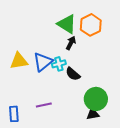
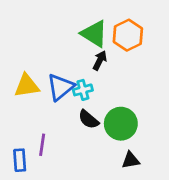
black semicircle: (73, 74) -> (89, 119), moved
green circle: (96, 99) -> (121, 124), moved
purple line: (44, 105) -> (42, 145), moved, turned -70

